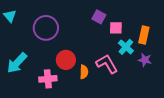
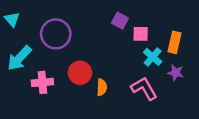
cyan arrow: (17, 63) -> (19, 58), moved
pink L-shape: (107, 64) -> (144, 88), moved
pink cross: (48, 79) -> (42, 82), moved

